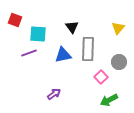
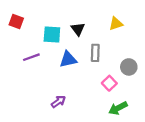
yellow triangle: (118, 28) -> (116, 24), moved, turned 32
cyan square: (38, 34) -> (52, 34), moved
gray rectangle: (88, 49) -> (95, 53), size x0.7

